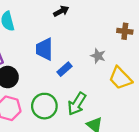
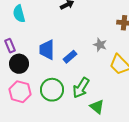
blue trapezoid: (44, 49) -> (47, 50), moved

